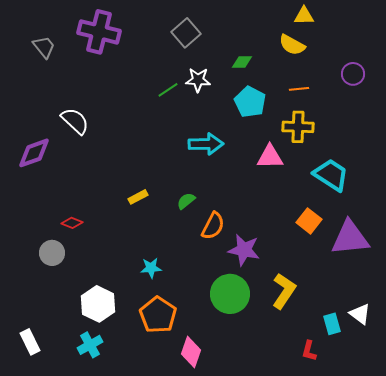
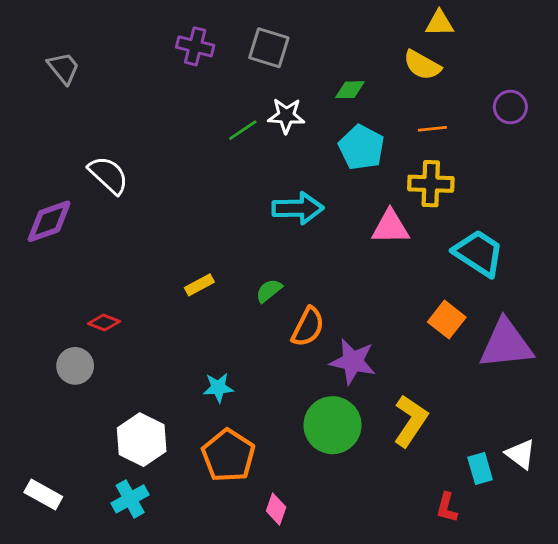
purple cross: (99, 32) -> (195, 46), moved, size x0.6
gray square: (186, 33) -> (269, 48), turned -32
white rectangle: (30, 342) -> (43, 495), turned -35
pink diamond: (191, 352) -> (276, 509), size x0.7

